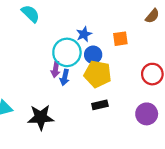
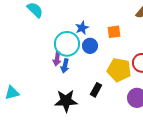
yellow pentagon: (98, 74) -> (119, 70), moved
black rectangle: (100, 105) -> (96, 90), turned -48
black star: (41, 117) -> (66, 101), moved

